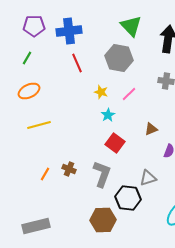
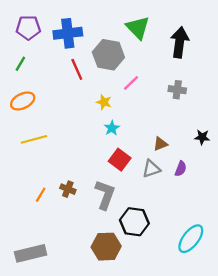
gray hexagon: (119, 58) -> (108, 55), moved
pink line: (129, 94) -> (131, 83), moved
gray triangle: (148, 178) -> (151, 169), moved

